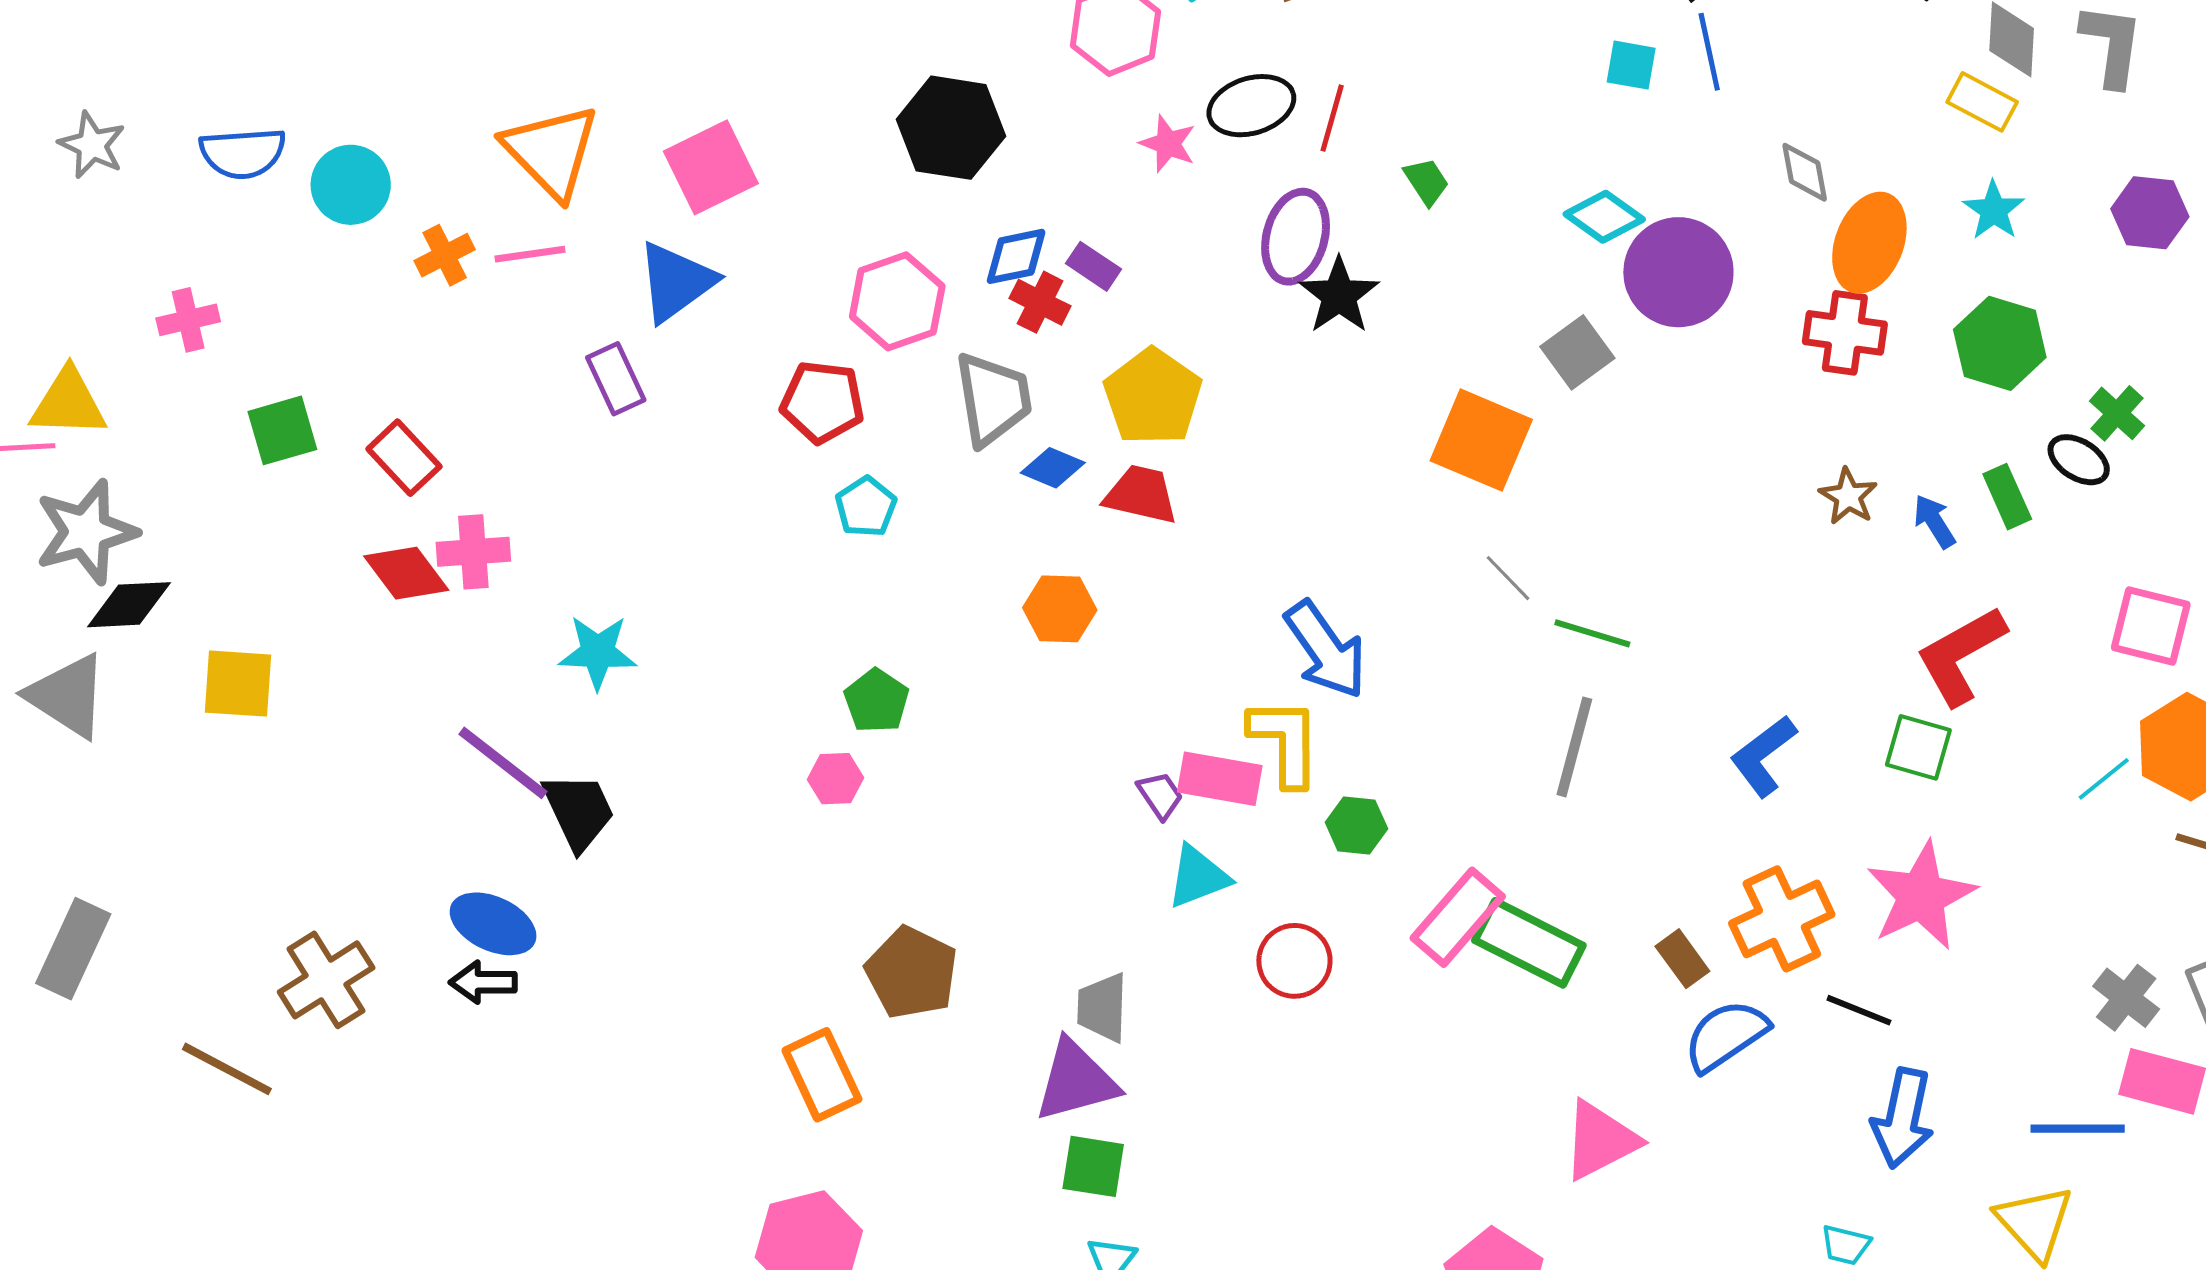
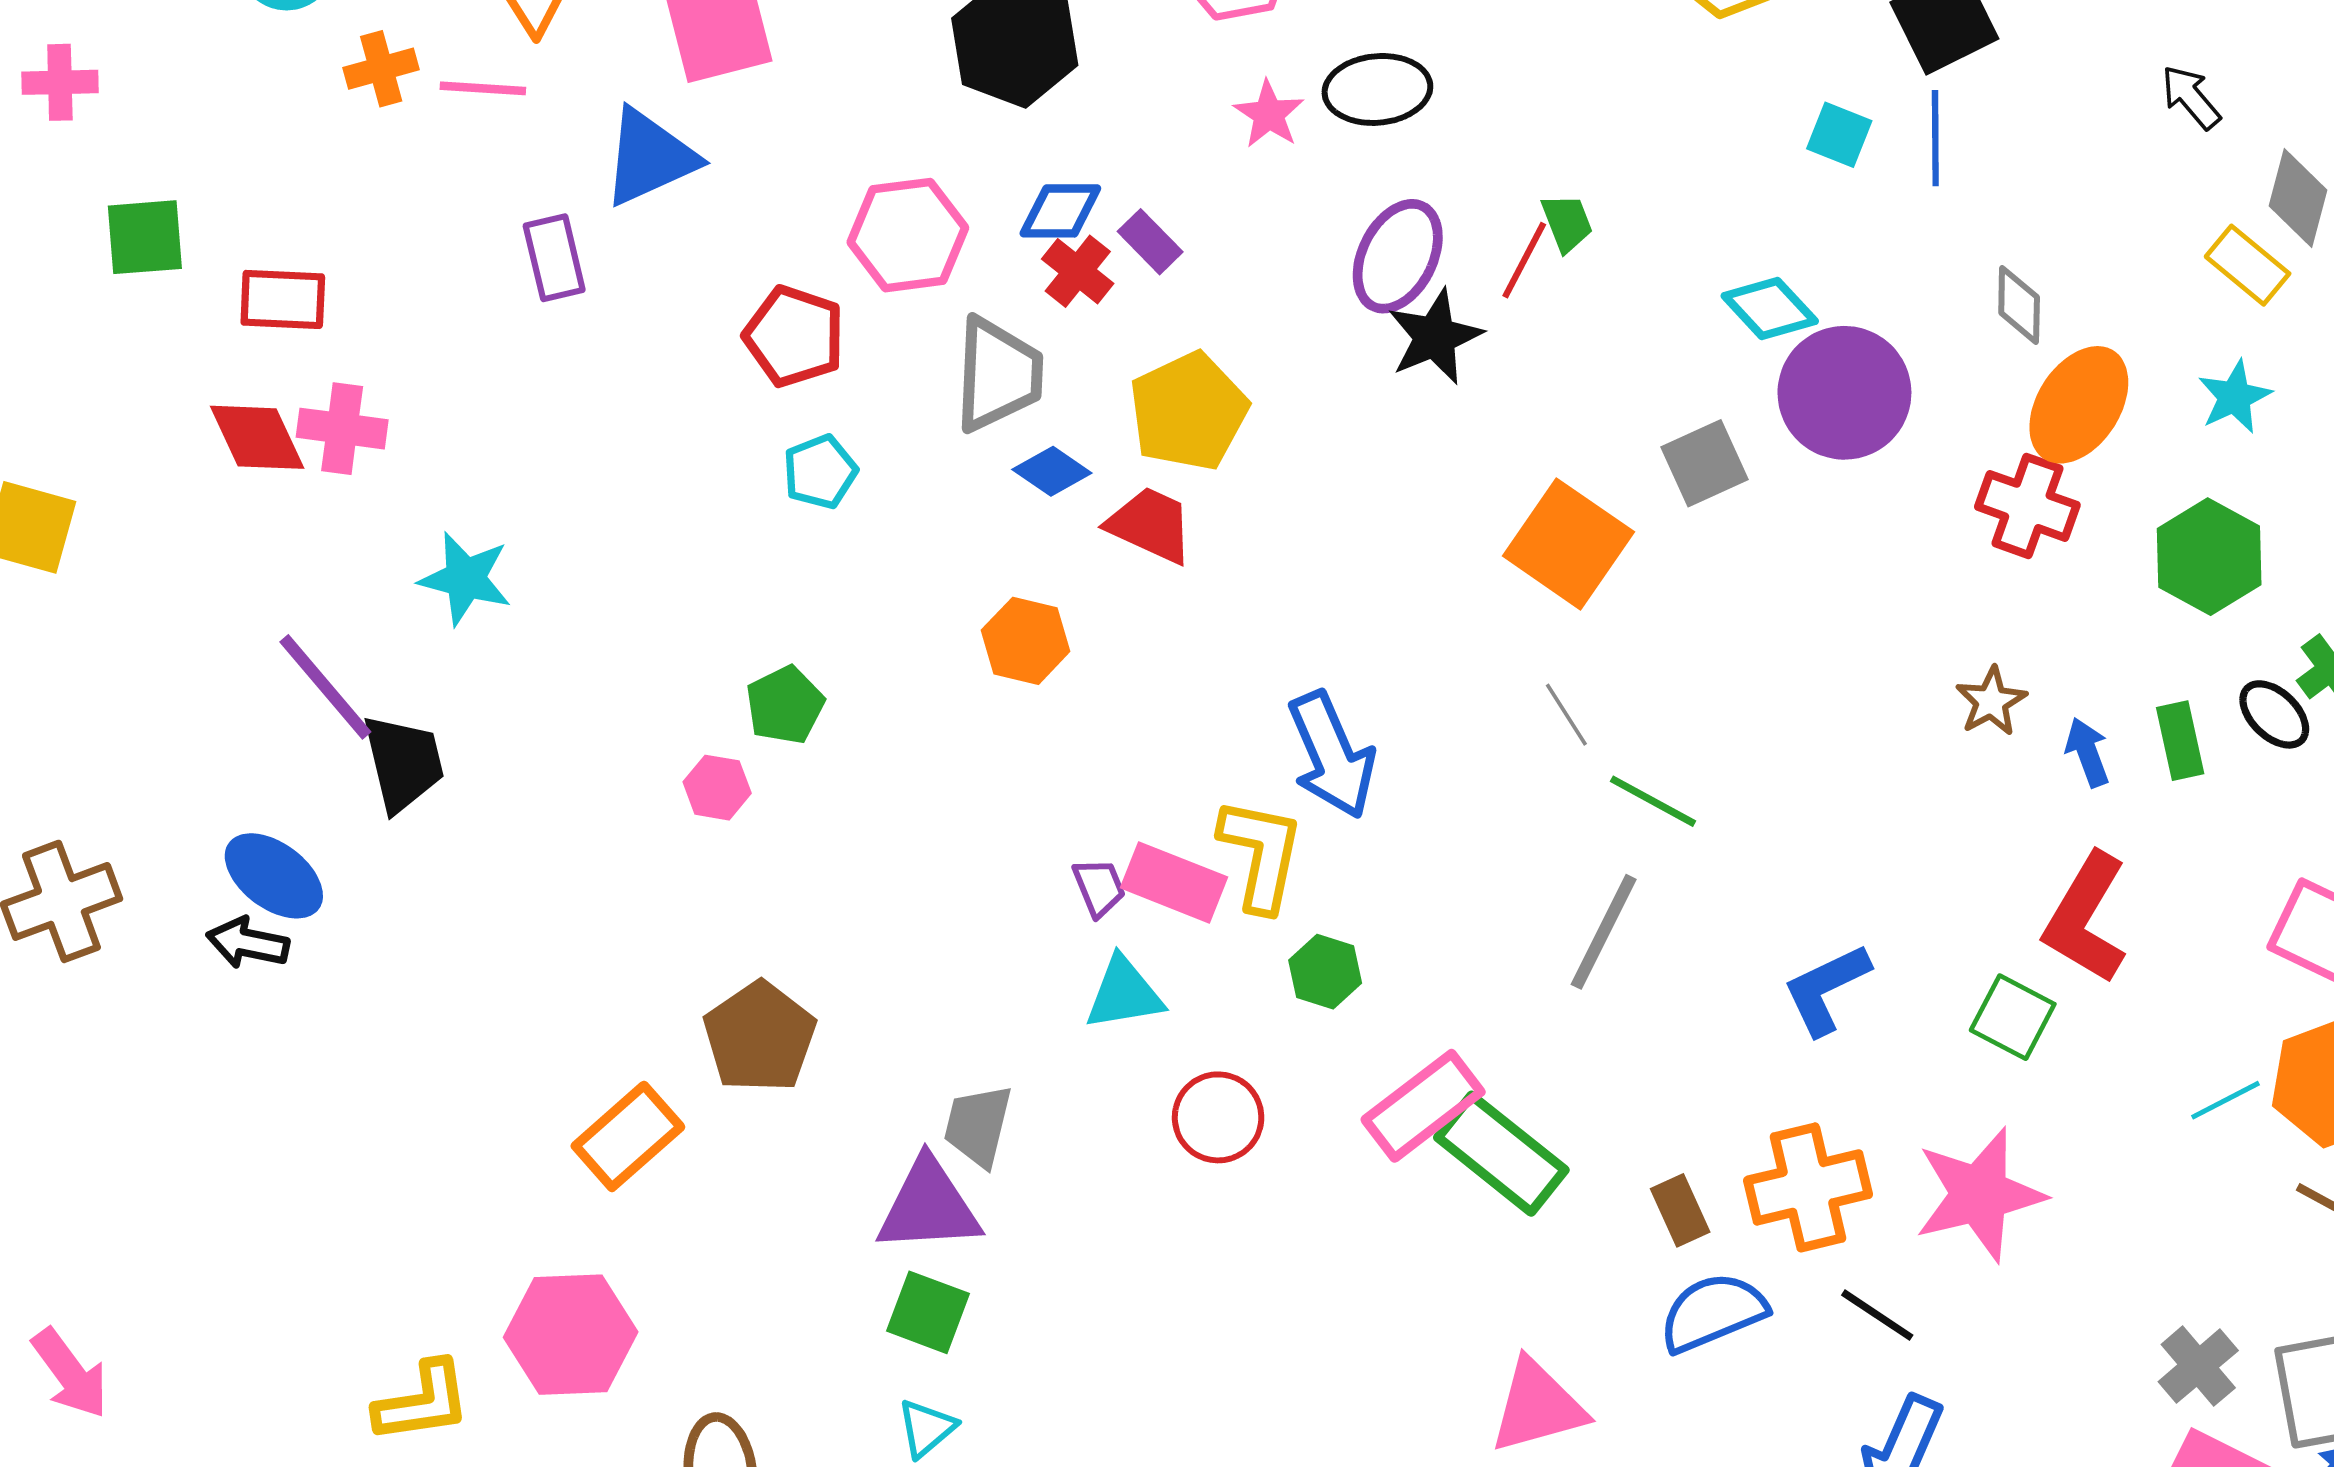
red line: (1332, 118) -> (1524, 260), moved
red rectangle: (404, 458) -> (283, 299), turned -56
red L-shape: (1961, 655) -> (2086, 918), turned -42
orange rectangle: (822, 1075) -> (628, 1136), turned 62

